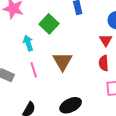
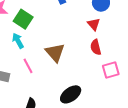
green square: (49, 24) -> (23, 19), moved

